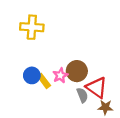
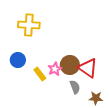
blue circle: (32, 75) -> (18, 60), moved
red triangle: (97, 88) -> (88, 68), moved

